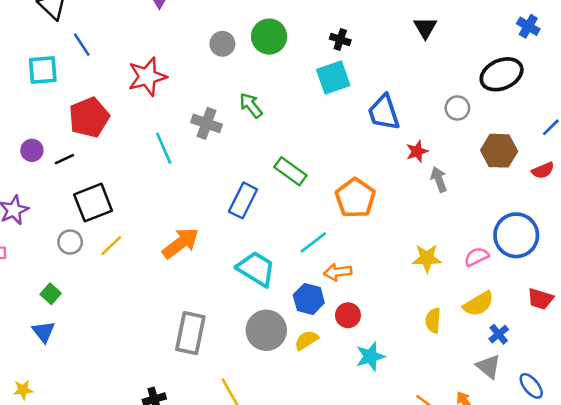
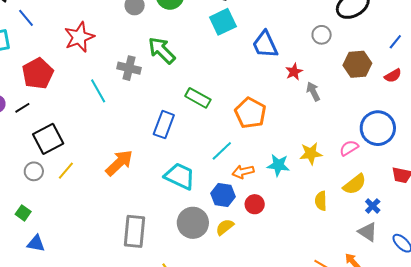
green arrow: (251, 105) -> (162, 50), size x1.4
blue triangle: (44, 332) -> (36, 243), moved, turned -36
cyan star: (370, 356) -> (278, 165), moved, turned 30

